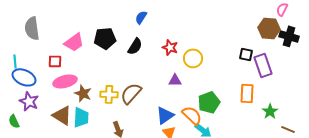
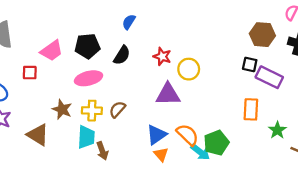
brown hexagon: (269, 28) -> (262, 35), moved
purple rectangle: (263, 65) -> (269, 77), turned -45
purple triangle: (175, 80) -> (168, 94), size x1.6
pink ellipse: (65, 81) -> (88, 78), moved
brown semicircle: (131, 93) -> (117, 109), size x0.7
green pentagon: (209, 102) -> (216, 143), moved
cyan trapezoid: (81, 117) -> (86, 137), moved

